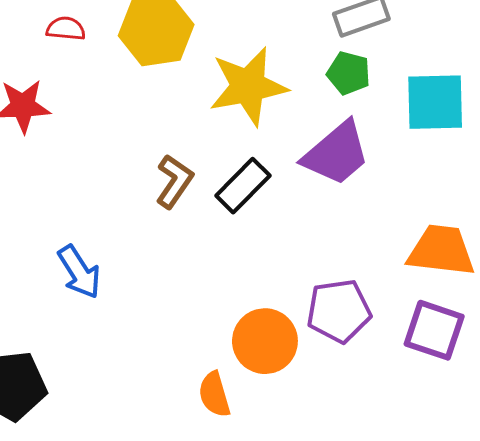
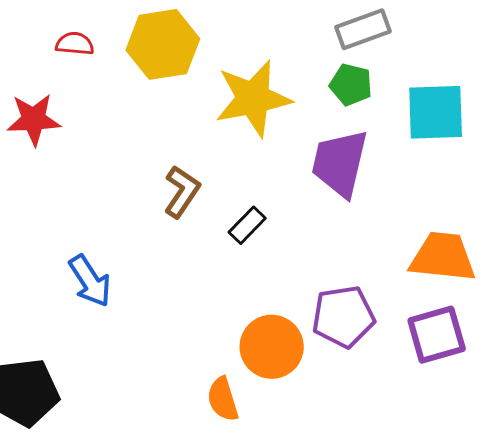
purple trapezoid: (336, 154) -> (340, 163), turned 144
black rectangle: (243, 186) -> (247, 225), moved, size x0.7
purple square: (434, 330) -> (437, 335), turned -34

